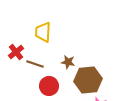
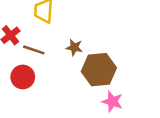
red circle: (49, 86) -> (23, 77), moved

